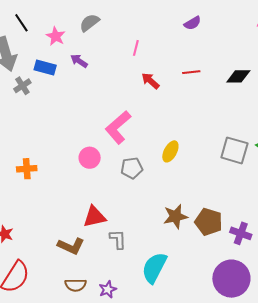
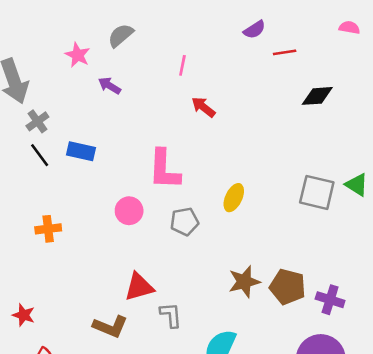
black line: (21, 23) -> (40, 155), moved
blue rectangle: (45, 67) -> (81, 151), moved
red line: (191, 72) -> (285, 52), moved
pink L-shape: (118, 127) -> (164, 169), turned -44

